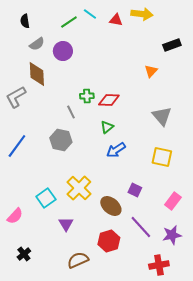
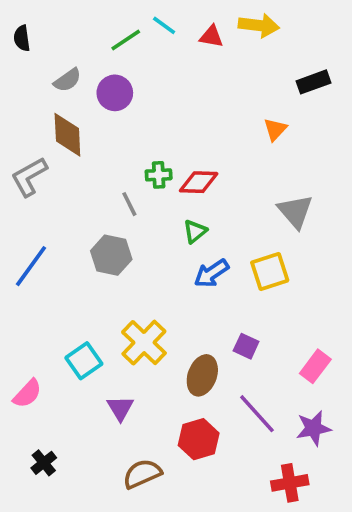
black semicircle: (25, 21) -> (22, 38), moved
yellow square: (162, 157) -> (270, 271), moved, turned -30
brown ellipse: (111, 206) -> (202, 375), turned 70

